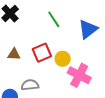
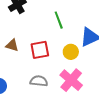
yellow circle: (63, 59) -> (71, 52), moved
gray semicircle: (30, 85) -> (39, 81), moved

